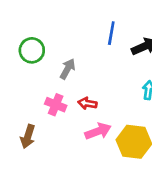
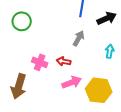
gray arrow: (68, 69) -> (79, 38), moved
brown arrow: (28, 136) -> (19, 86), size x1.4

